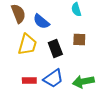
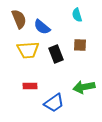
yellow trapezoid: (27, 45) -> (28, 50), turned 70
blue trapezoid: (53, 79) -> (54, 103), moved

